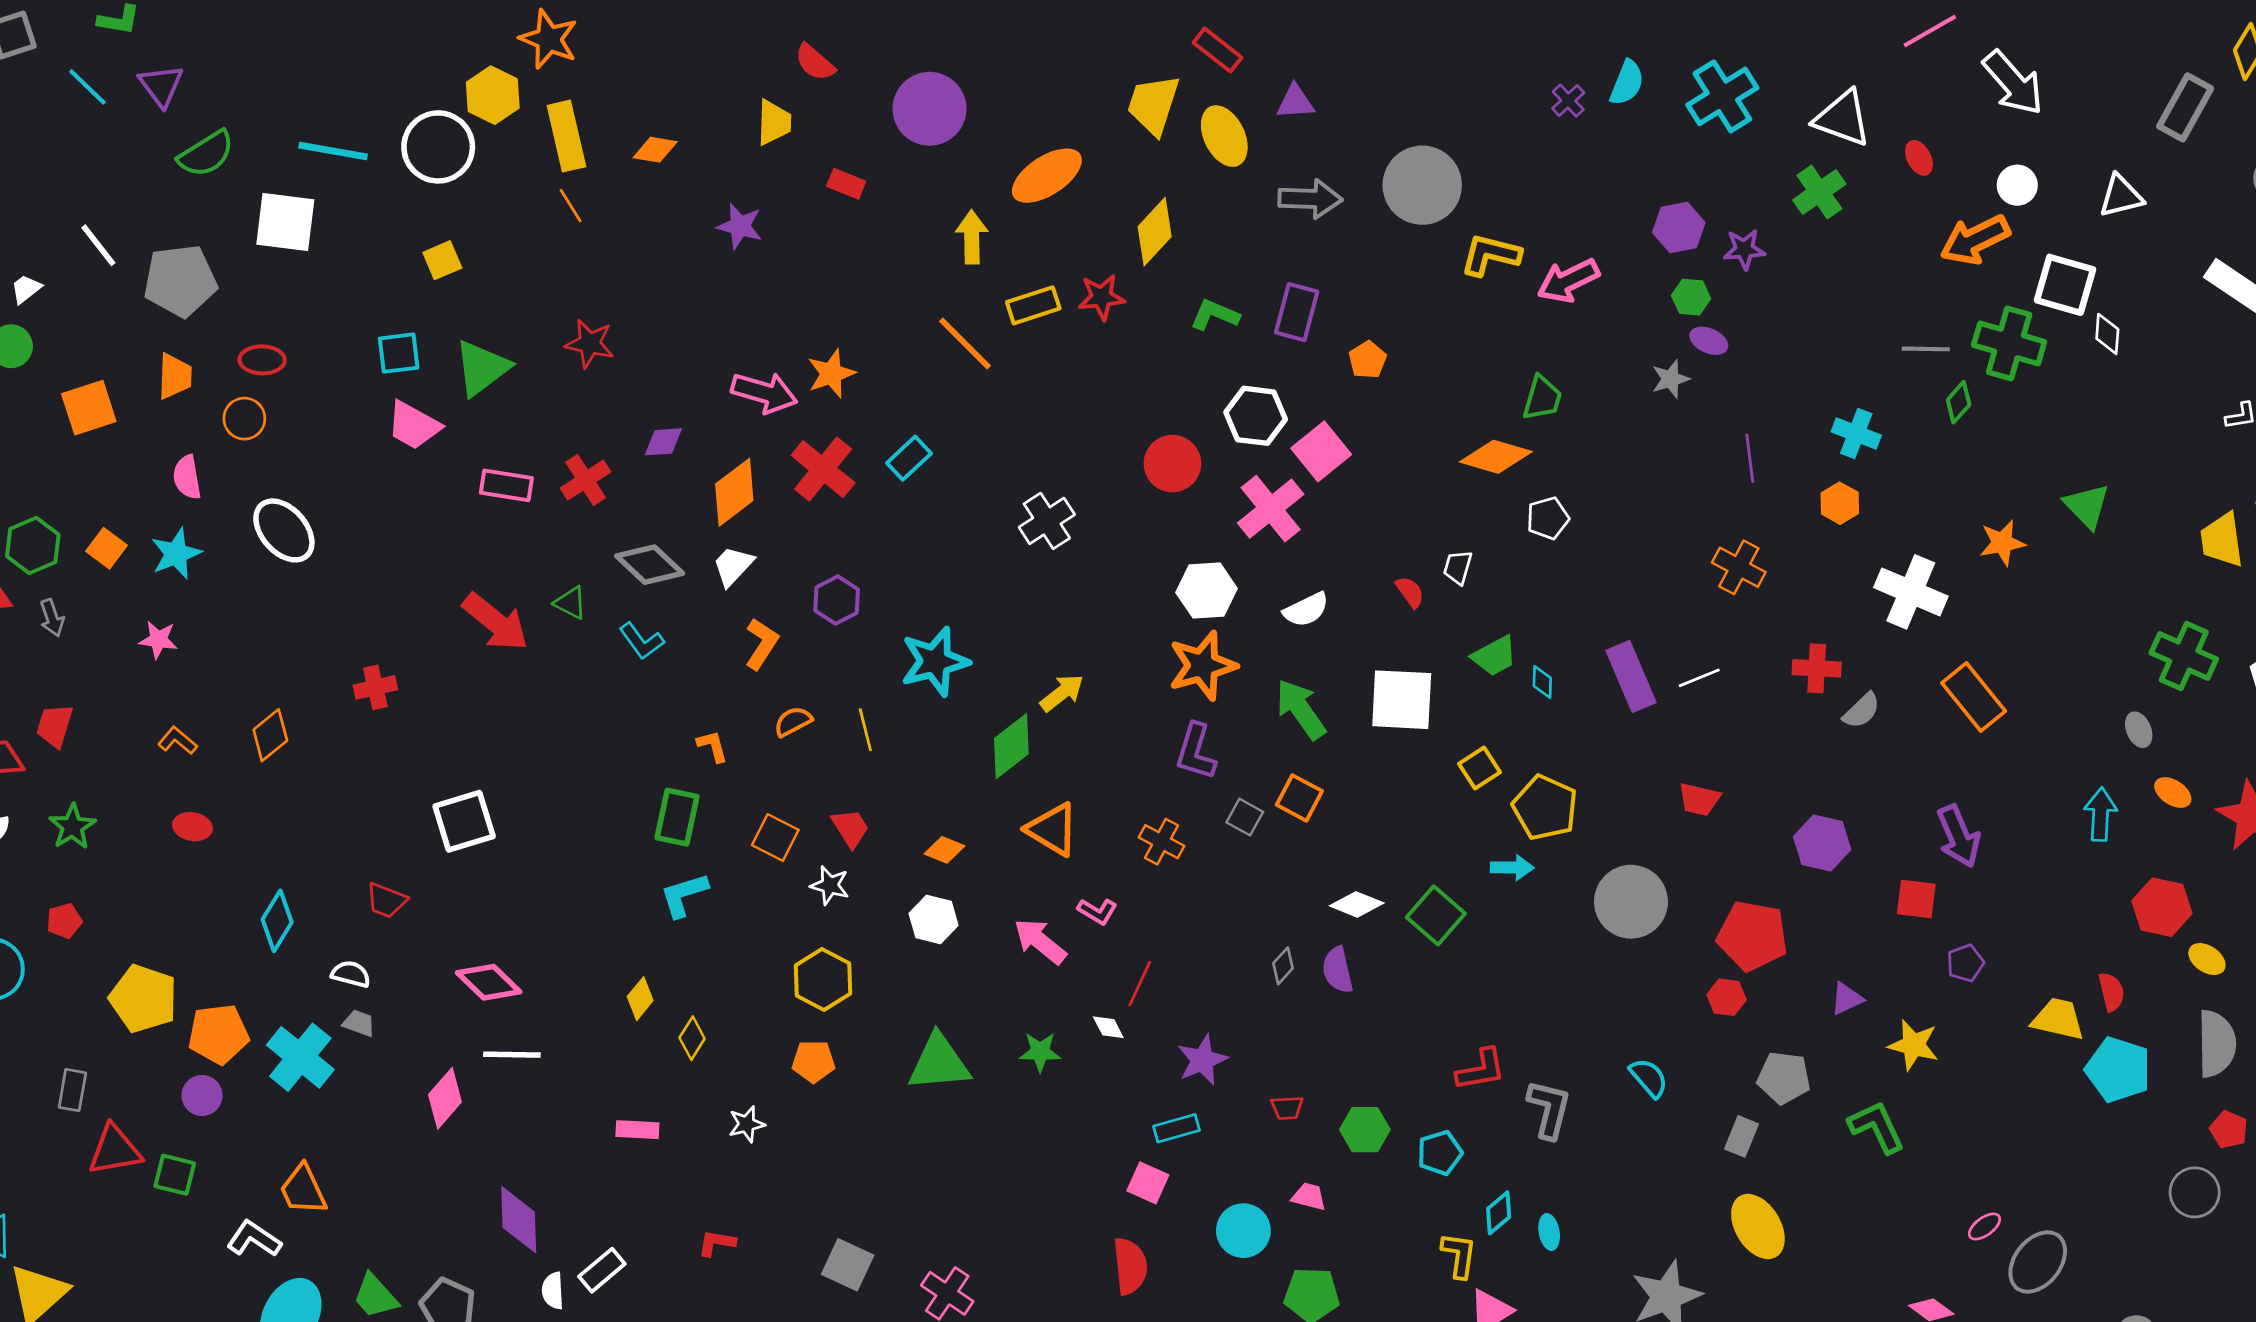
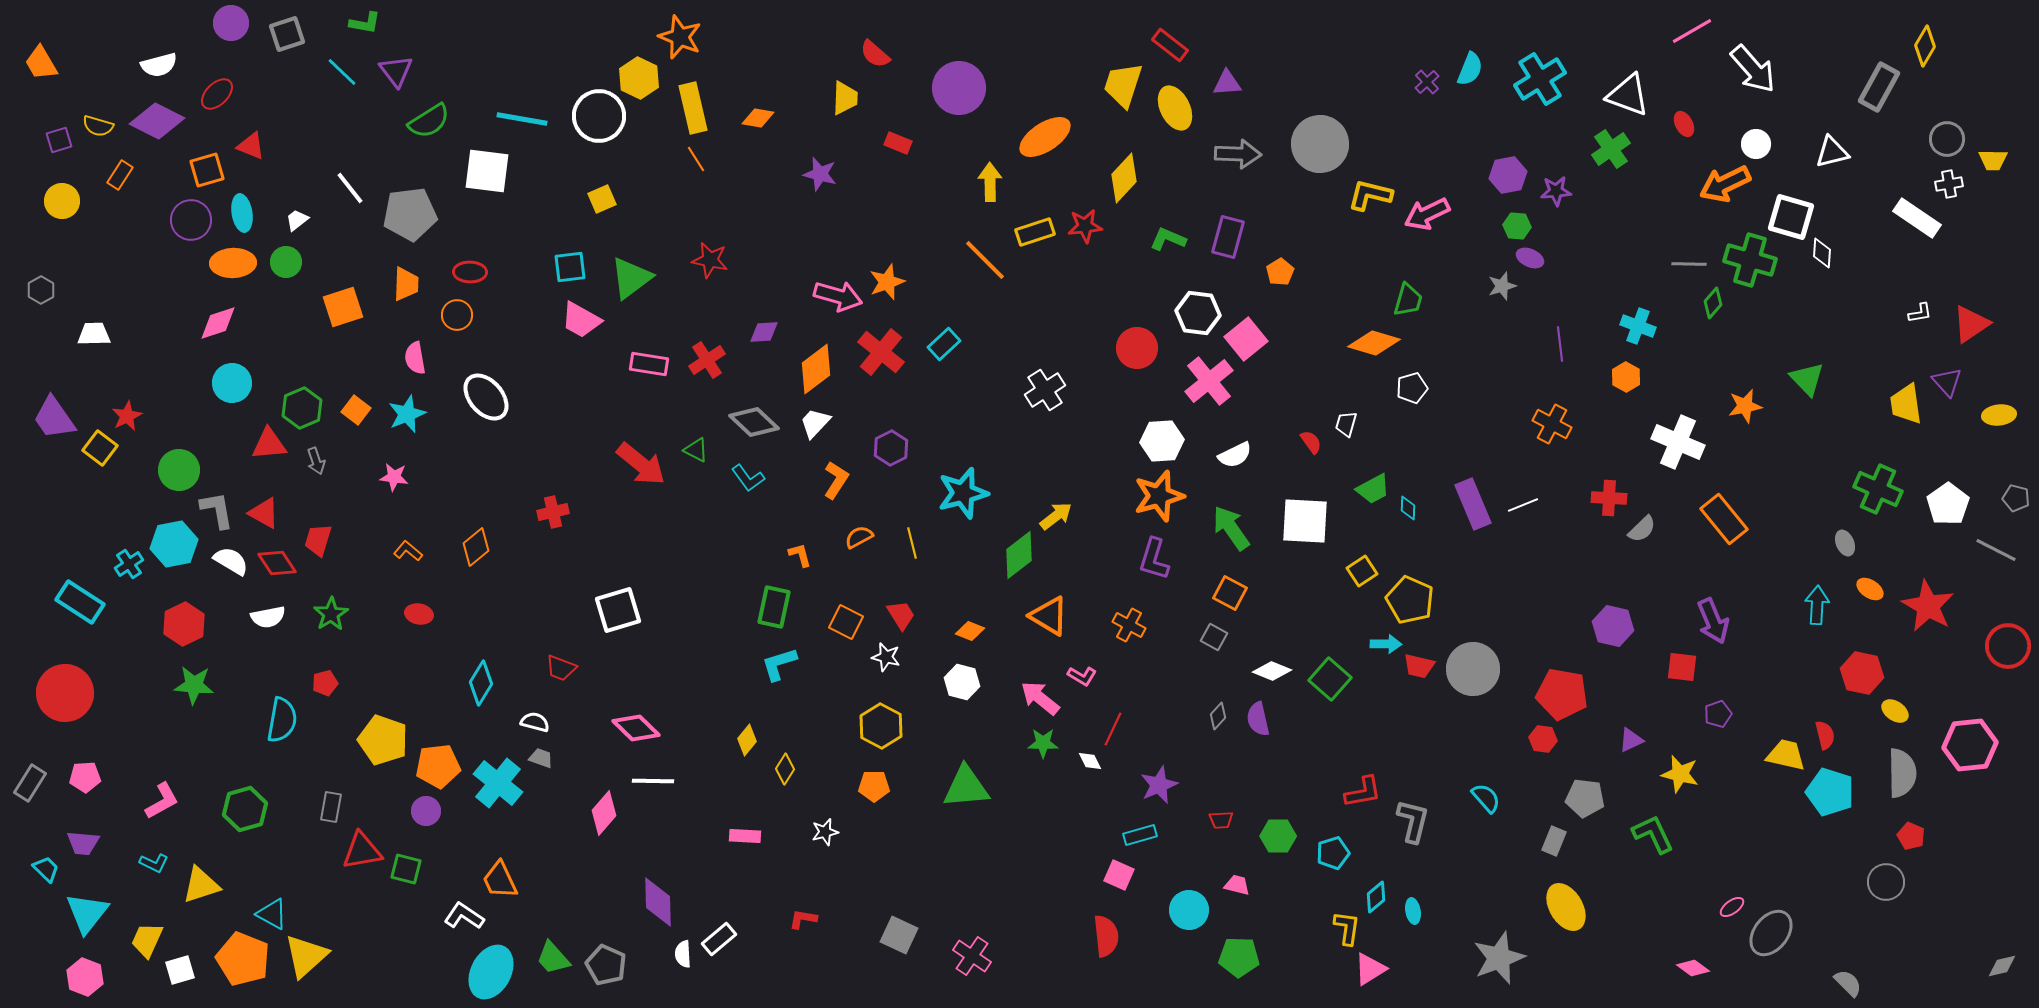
red trapezoid: (1699, 799) -> (1419, 666), moved
gray square: (1245, 817) -> (1214, 637), moved
green star: (1040, 1052) -> (1043, 743), moved

